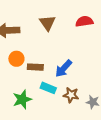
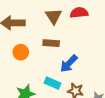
red semicircle: (84, 21) -> (79, 13), moved
brown rectangle: (35, 67) -> (51, 43), moved

